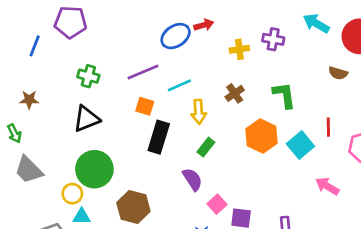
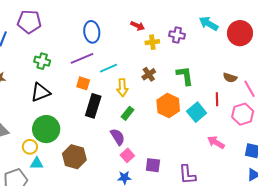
red arrow: (204, 25) -> (138, 26), moved, turned 40
blue ellipse: (176, 36) -> (92, 32), moved, turned -65
brown semicircle: (338, 73) -> (230, 78), moved
pink square: (217, 204) -> (127, 155), moved

